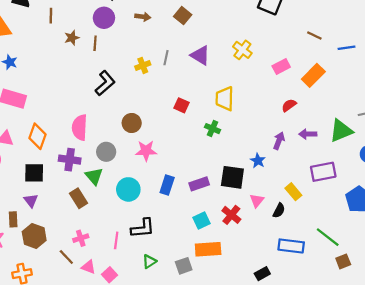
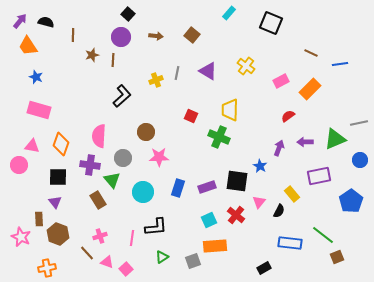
green cross: (212, 129) -> (219, 137), size x1.5

